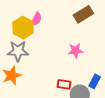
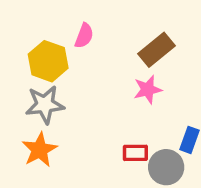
brown rectangle: (83, 14) -> (156, 50), moved
pink semicircle: (36, 19) -> (84, 36), moved

